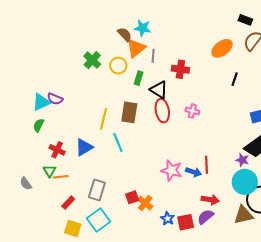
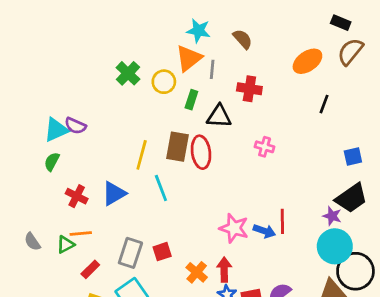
brown semicircle: (125, 34) -> (243, 39), moved
black triangle: (159, 90) -> (219, 116), turned -30
red ellipse: (162, 111) -> (201, 152), moved
green triangle: (50, 171) -> (66, 244), moved, turned 32
red square: (132, 197) -> (162, 252), moved
red arrow: (210, 200) -> (224, 270), moved, turned -102

